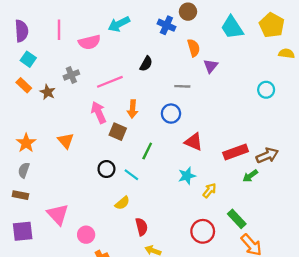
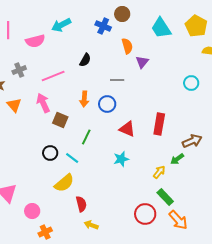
orange arrow: (132, 109) -> (84, 99), moved
orange triangle: (66, 141) -> (14, 105), moved
red rectangle: (236, 152) -> (159, 124), moved, turned -60
yellow arrow: (209, 191) -> (159, 172), moved
yellow semicircle: (122, 203) -> (64, 183), size x1.5
red circle: (203, 231) -> (145, 214), moved

